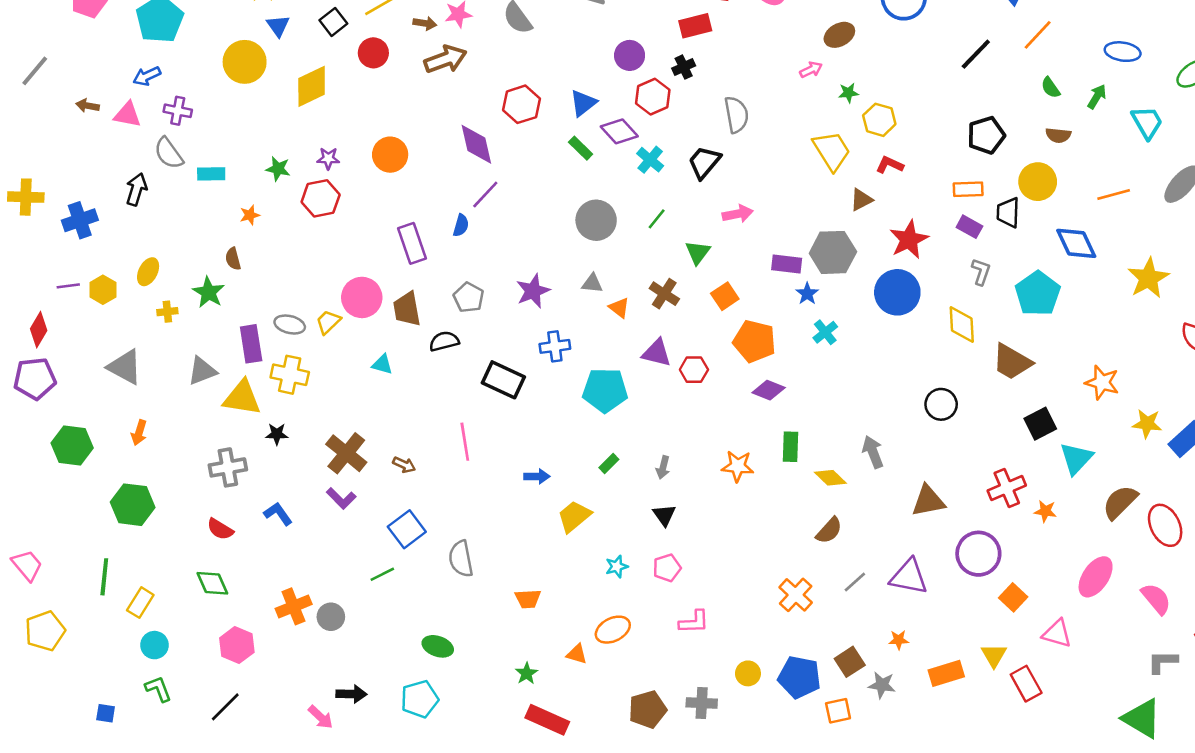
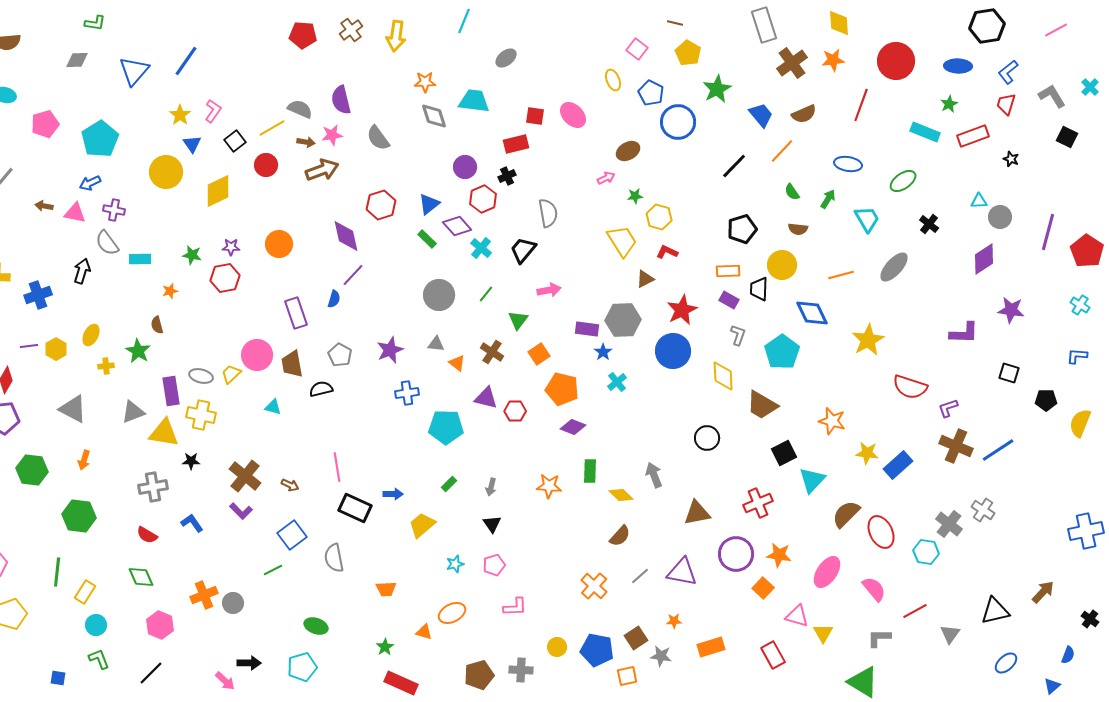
black rectangle: (503, 380) -> (355, 508), moved
orange star: (1045, 511) -> (779, 555), moved, size x1.4
yellow triangle: (994, 655) -> (823, 633), moved

